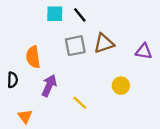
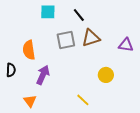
black line: (80, 15) -> (79, 15), moved
yellow line: (80, 103) -> (83, 100), moved
orange triangle: (25, 116) -> (30, 101), moved

